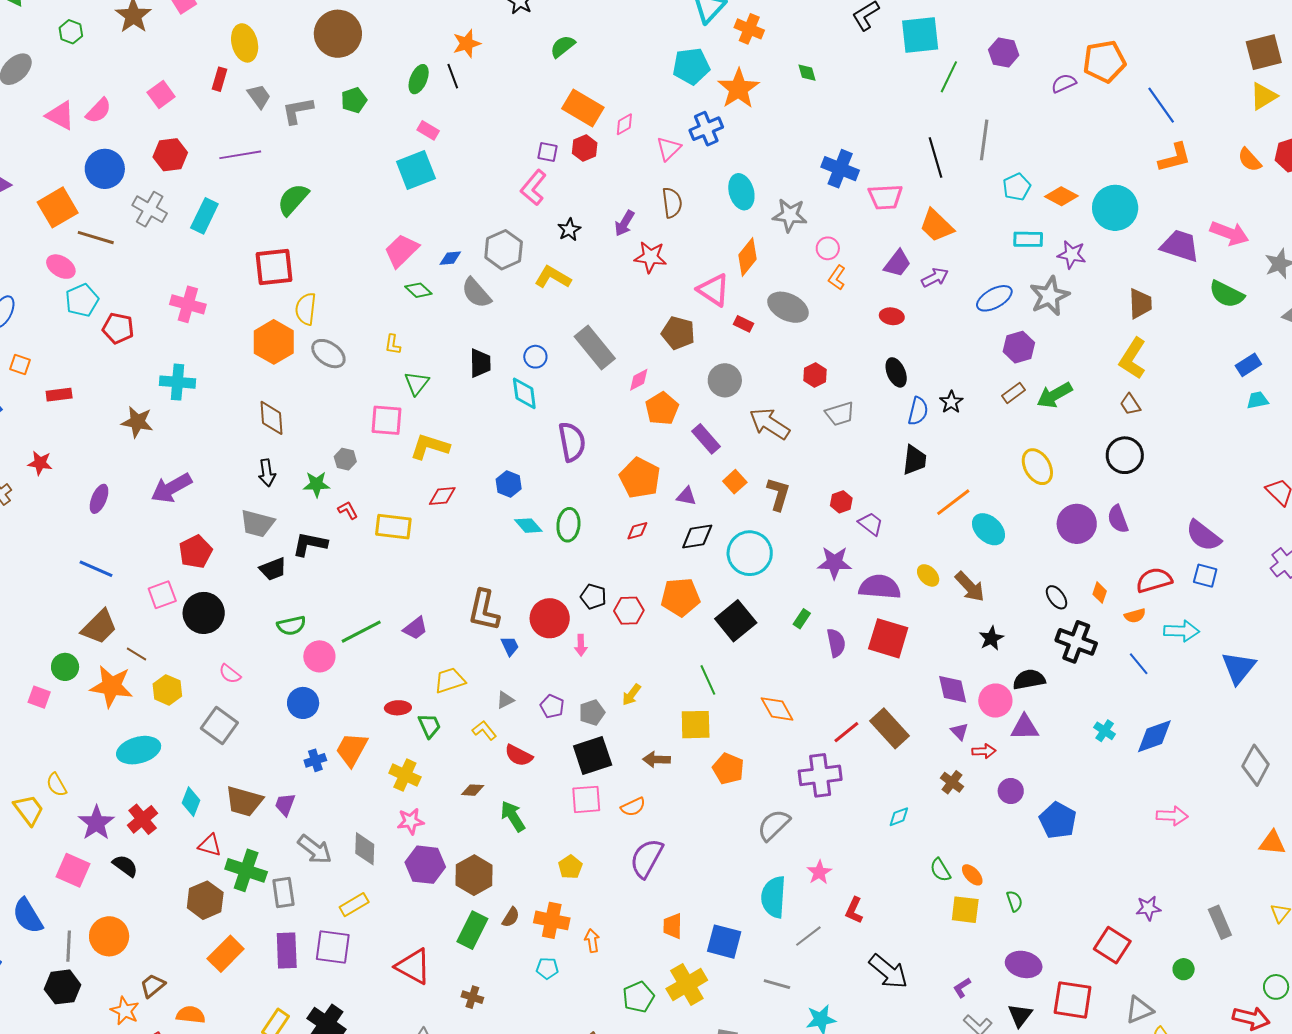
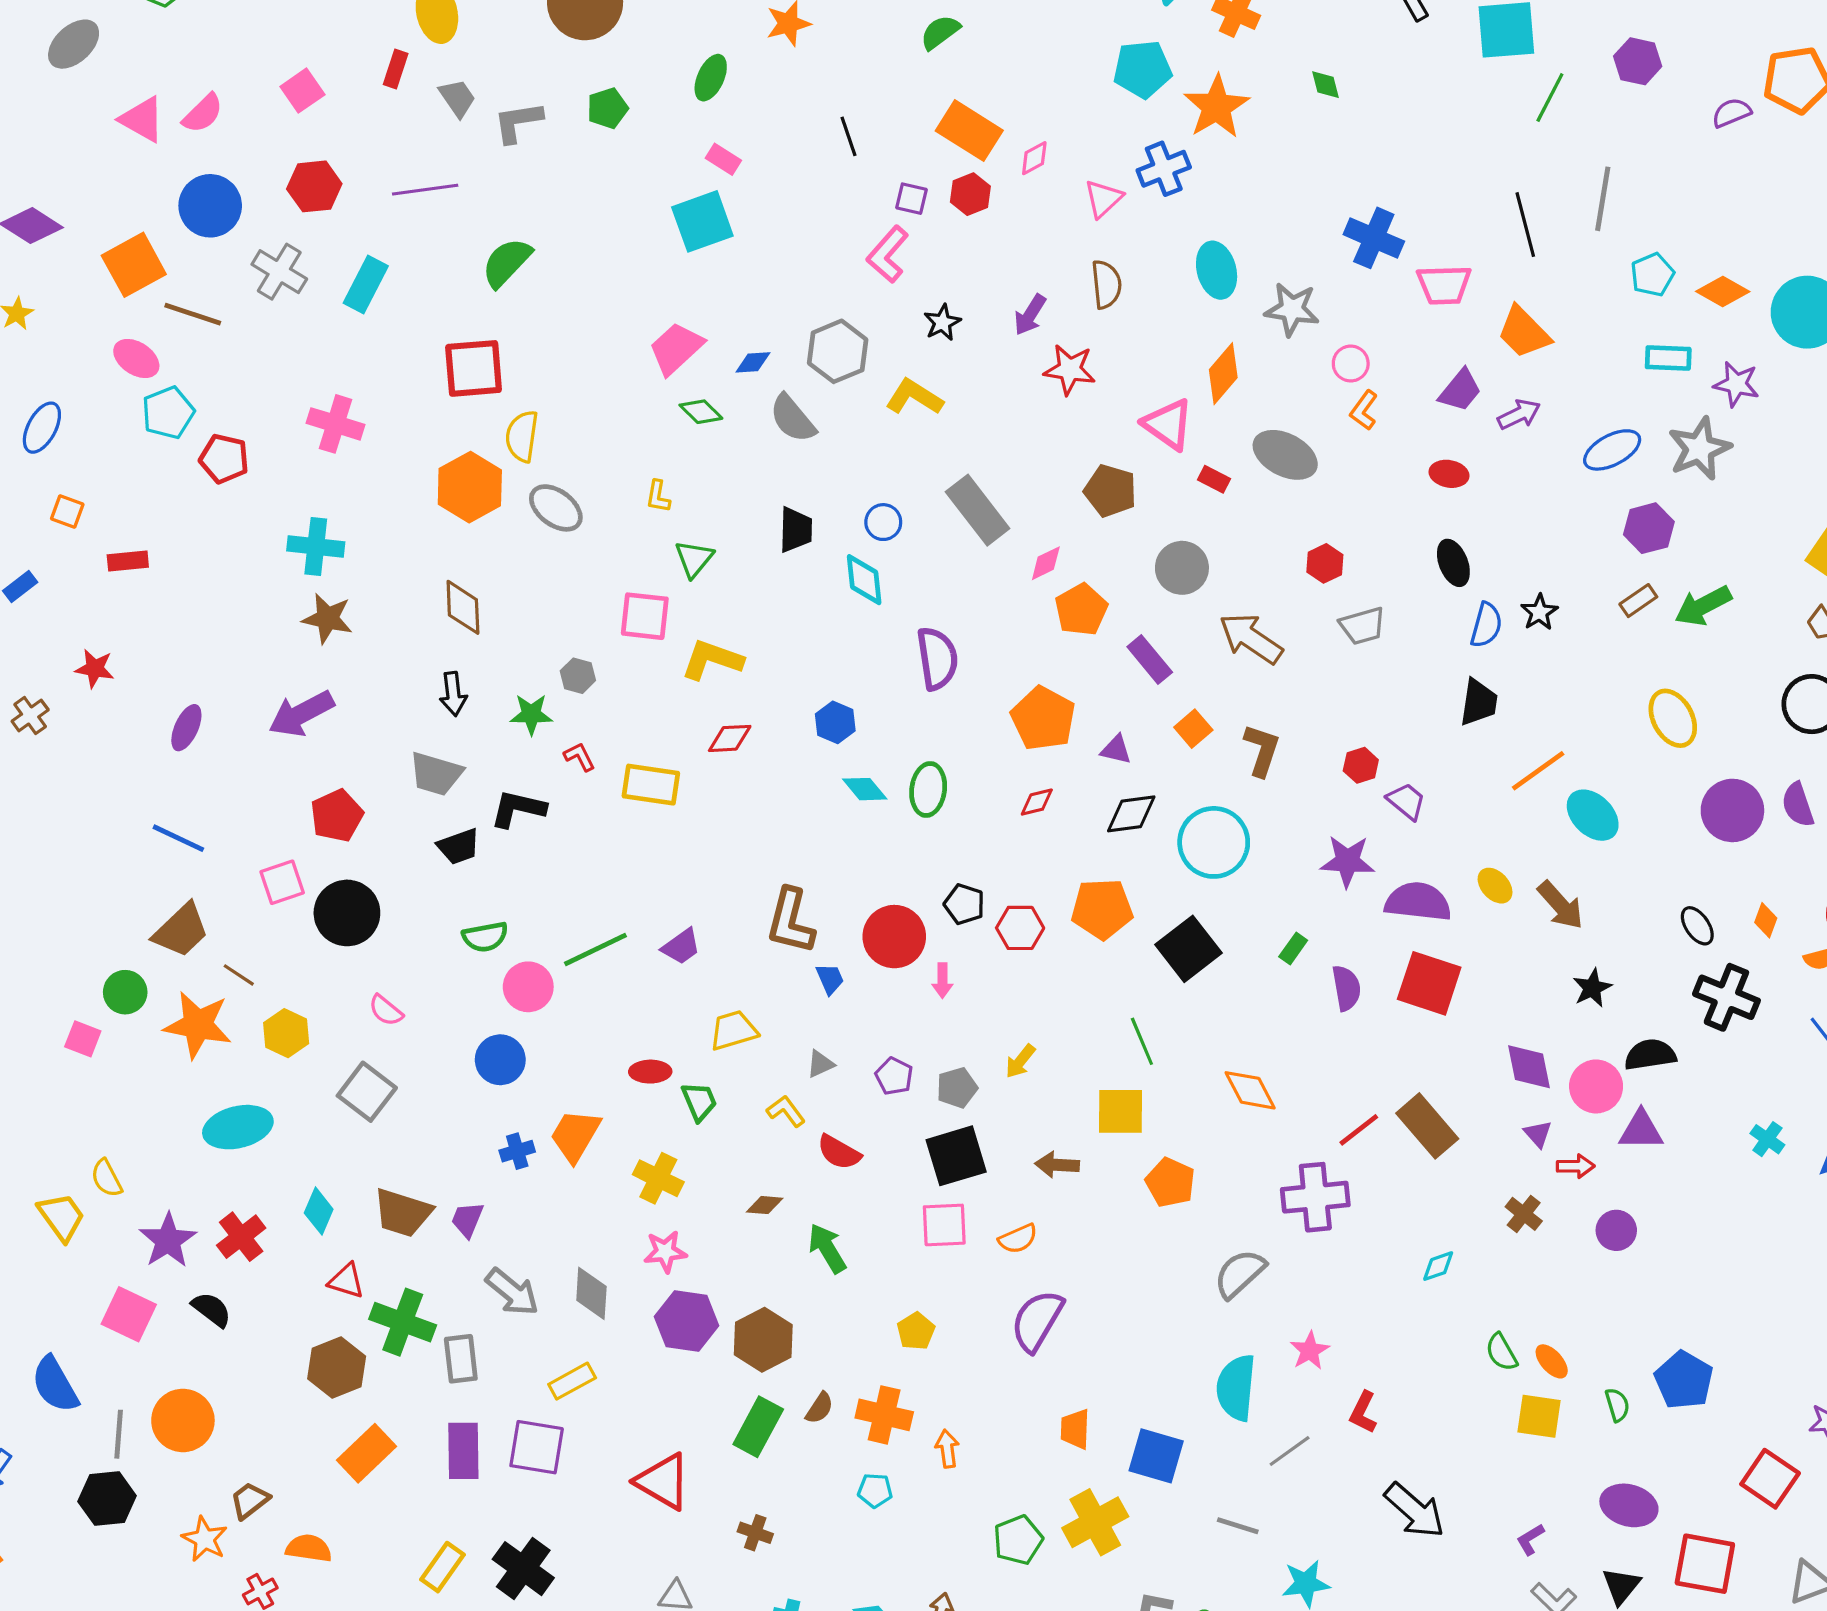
black line: (453, 76) -> (848, 136), moved
brown star: (137, 422) -> (327, 618), moved
blue pentagon: (1058, 820) -> (1684, 1380), moved

